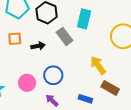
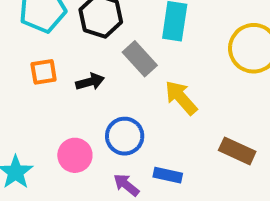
yellow arrow: (98, 65) -> (181, 98), moved
blue rectangle: (85, 99) -> (168, 175), moved

